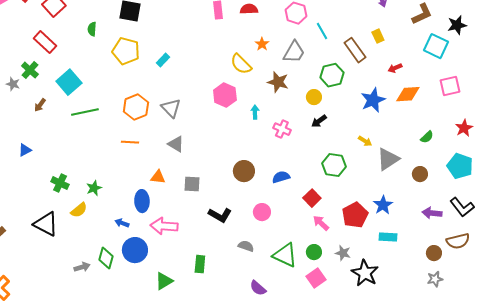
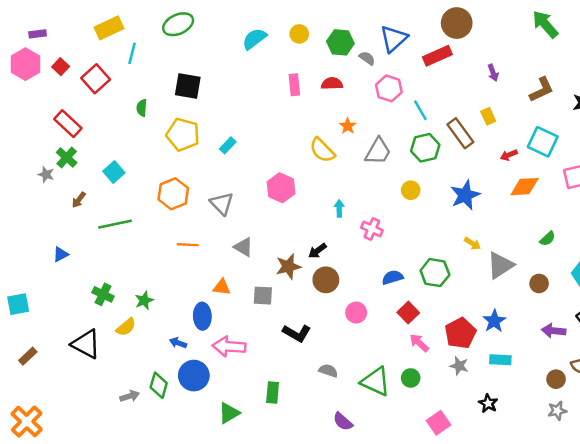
red rectangle: (45, 42) -> (68, 124), moved
cyan square: (436, 46) -> (543, 142), moved
gray trapezoid: (294, 52) -> (378, 151), moved
green hexagon: (332, 75) -> (425, 148), moved
cyan square: (69, 82) -> (114, 172), size x0.7
brown star: (278, 82) -> (288, 267), moved, turned -30
pink hexagon: (225, 95) -> (281, 188), moved
blue star: (373, 100) -> (465, 195), moved
orange hexagon: (136, 107) -> (173, 194), moved
gray triangle: (171, 108) -> (222, 204), moved
green line: (85, 112) -> (115, 224), moved
black arrow: (319, 121) -> (317, 251), moved
blue semicircle: (281, 177) -> (392, 277), moved
pink circle: (262, 212) -> (356, 313), moved
gray star: (343, 253) -> (459, 366), moved
black star: (365, 273) -> (488, 403), moved, size x0.6
pink square: (316, 278) -> (439, 423), moved

